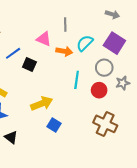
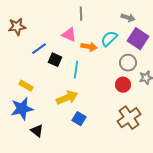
gray arrow: (112, 14) -> (128, 18), moved
gray line: (65, 25) -> (81, 14), moved
cyan line: (77, 80) -> (76, 70), moved
brown cross: (105, 124) -> (129, 118), turned 30

